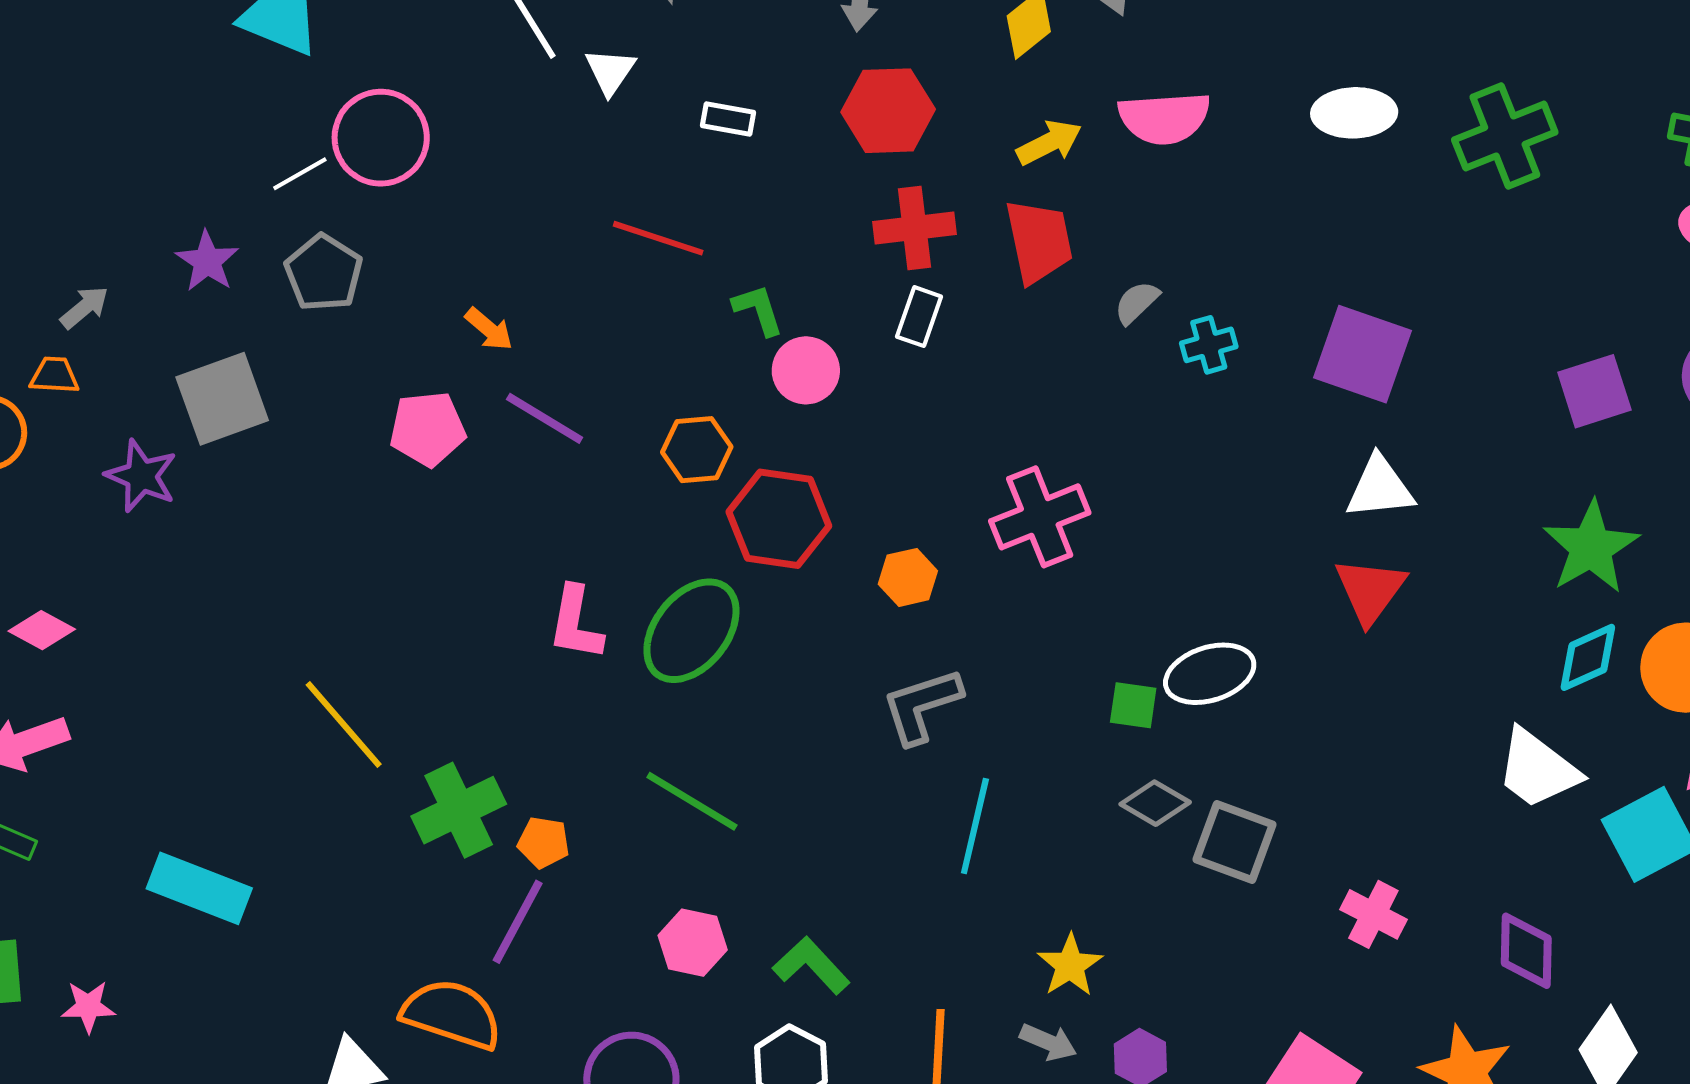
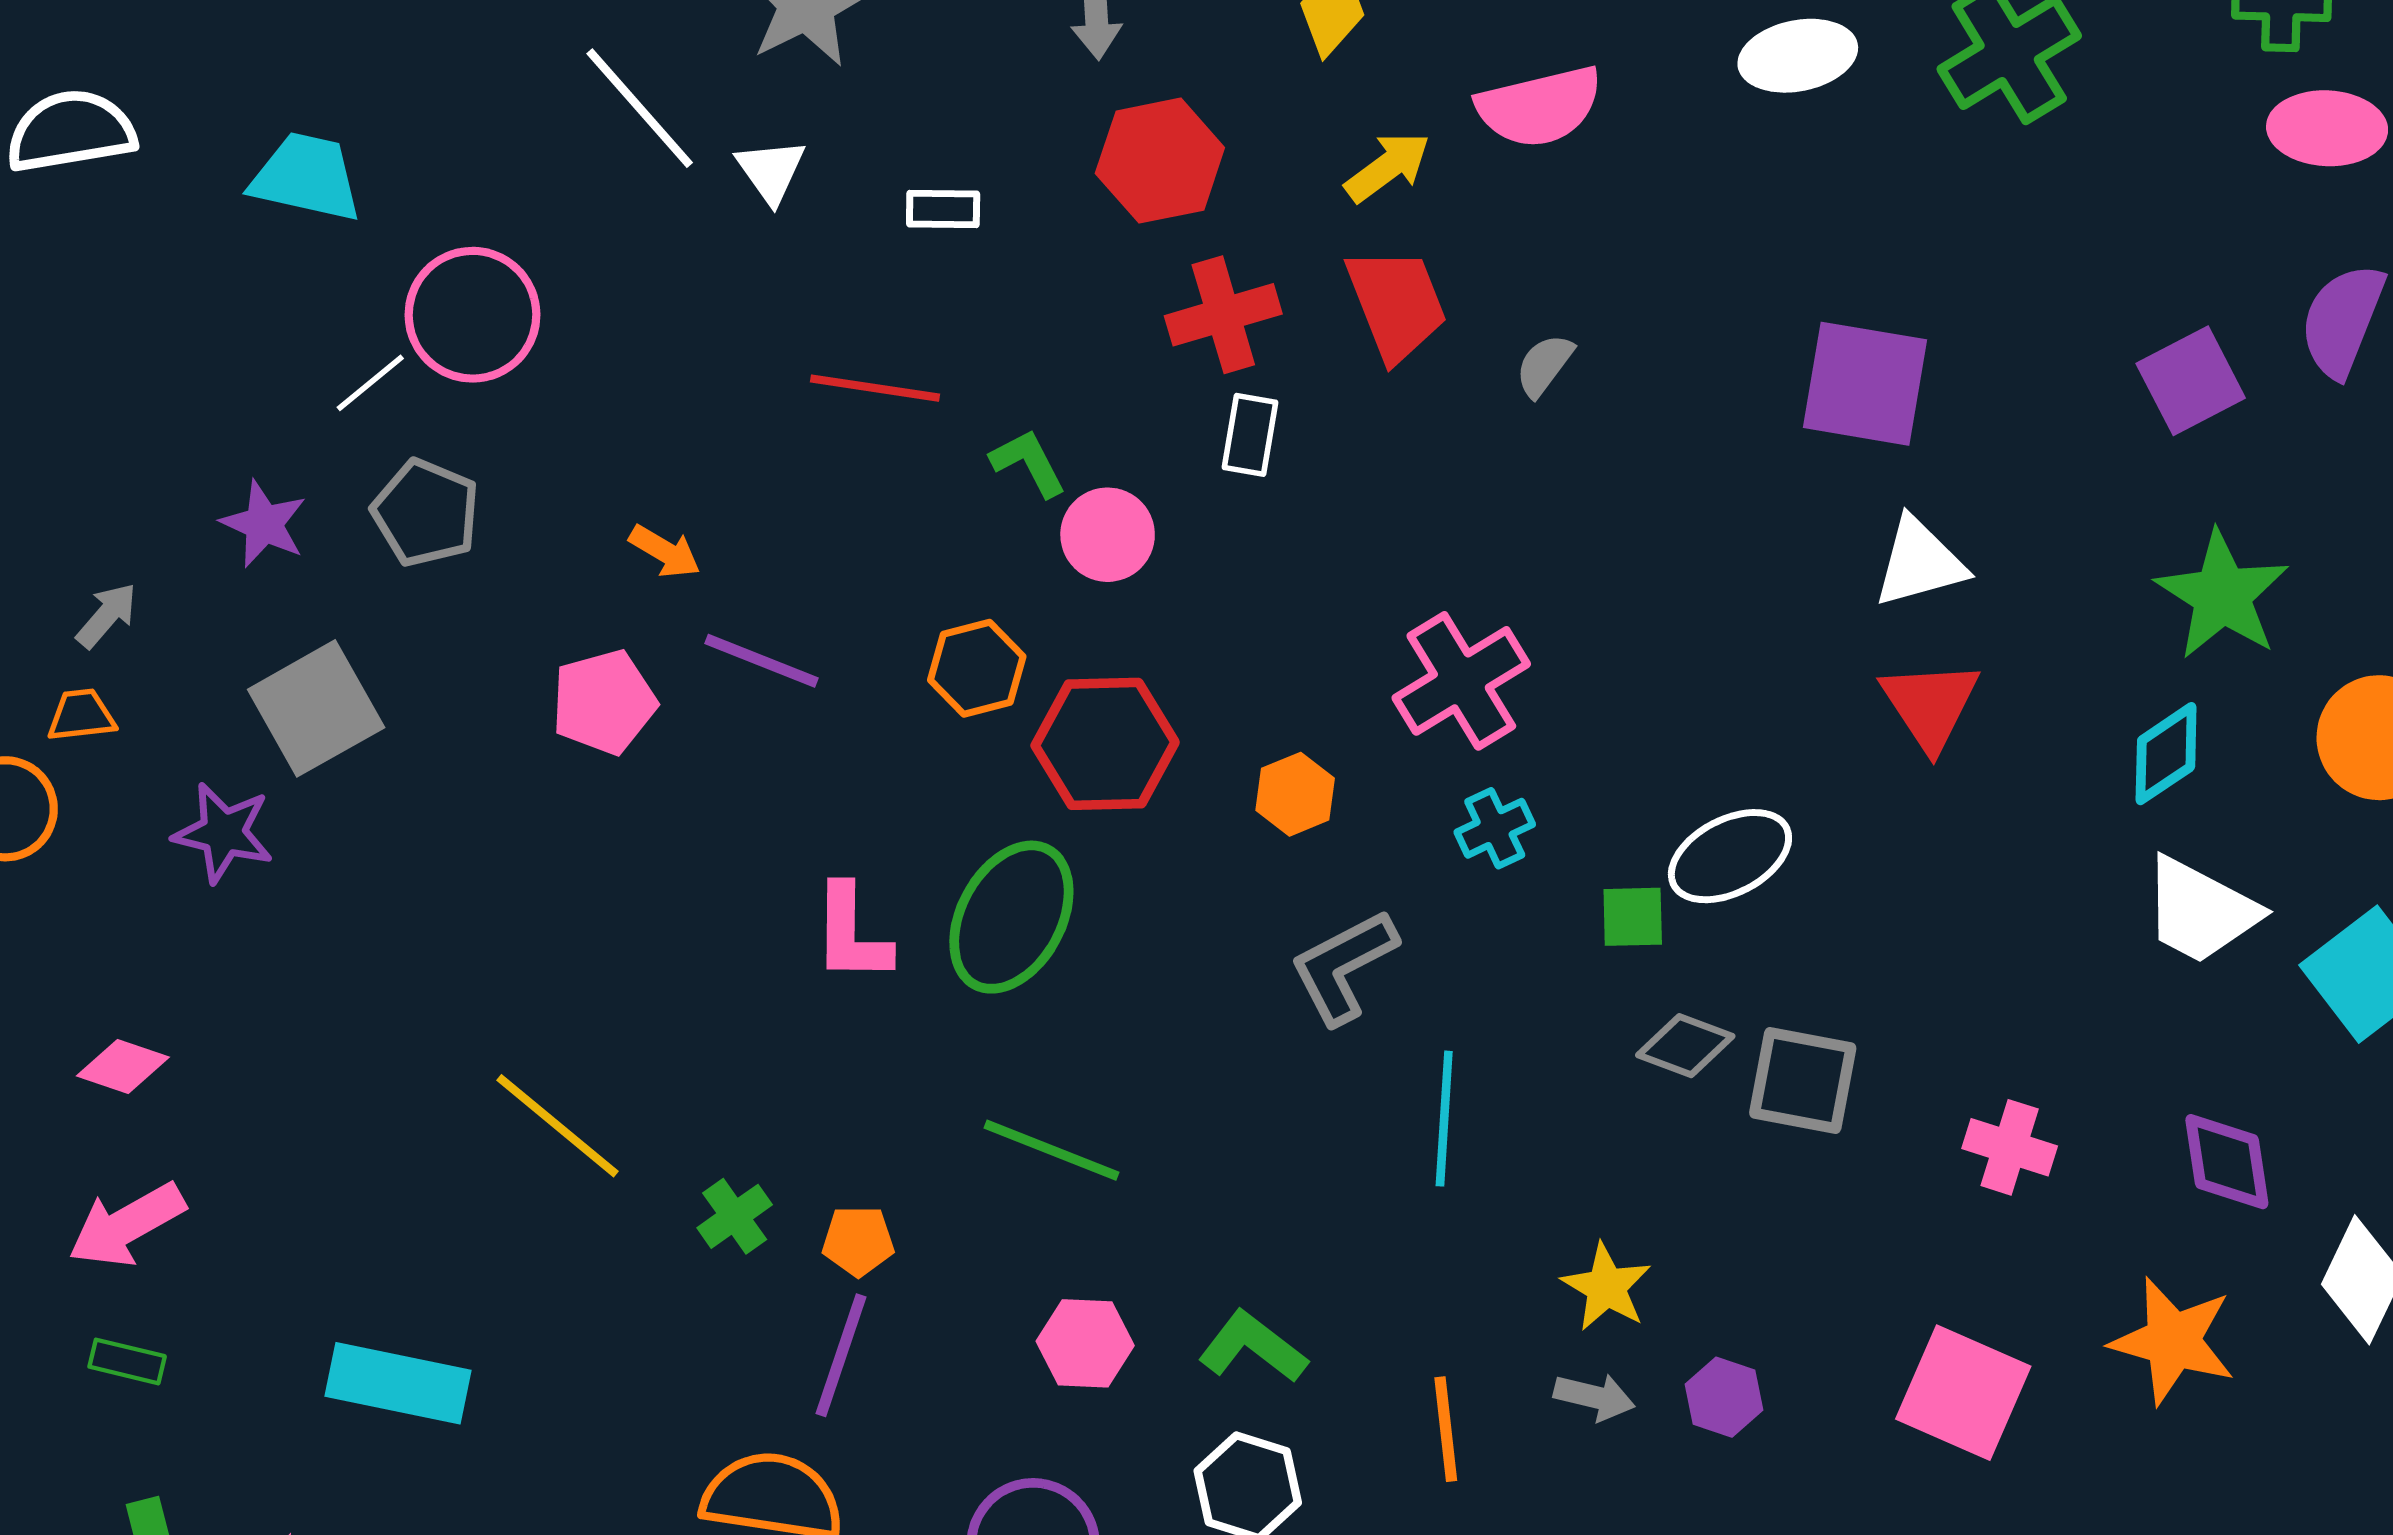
cyan cross: (1209, 345) -> (1495, 828), moved
cyan diamond: (1588, 657) -> (2166, 754), moved
green cross: (459, 810) -> (735, 1216), size x0.6

